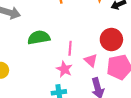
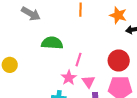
pink triangle: (91, 60) -> (88, 82), moved

